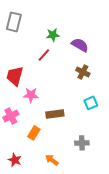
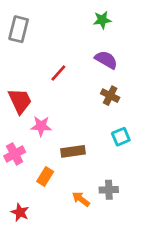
green star: (53, 35) -> (102, 20), moved
red trapezoid: (15, 76) -> (20, 101), turned 140
orange arrow: (52, 160) -> (81, 199), moved

